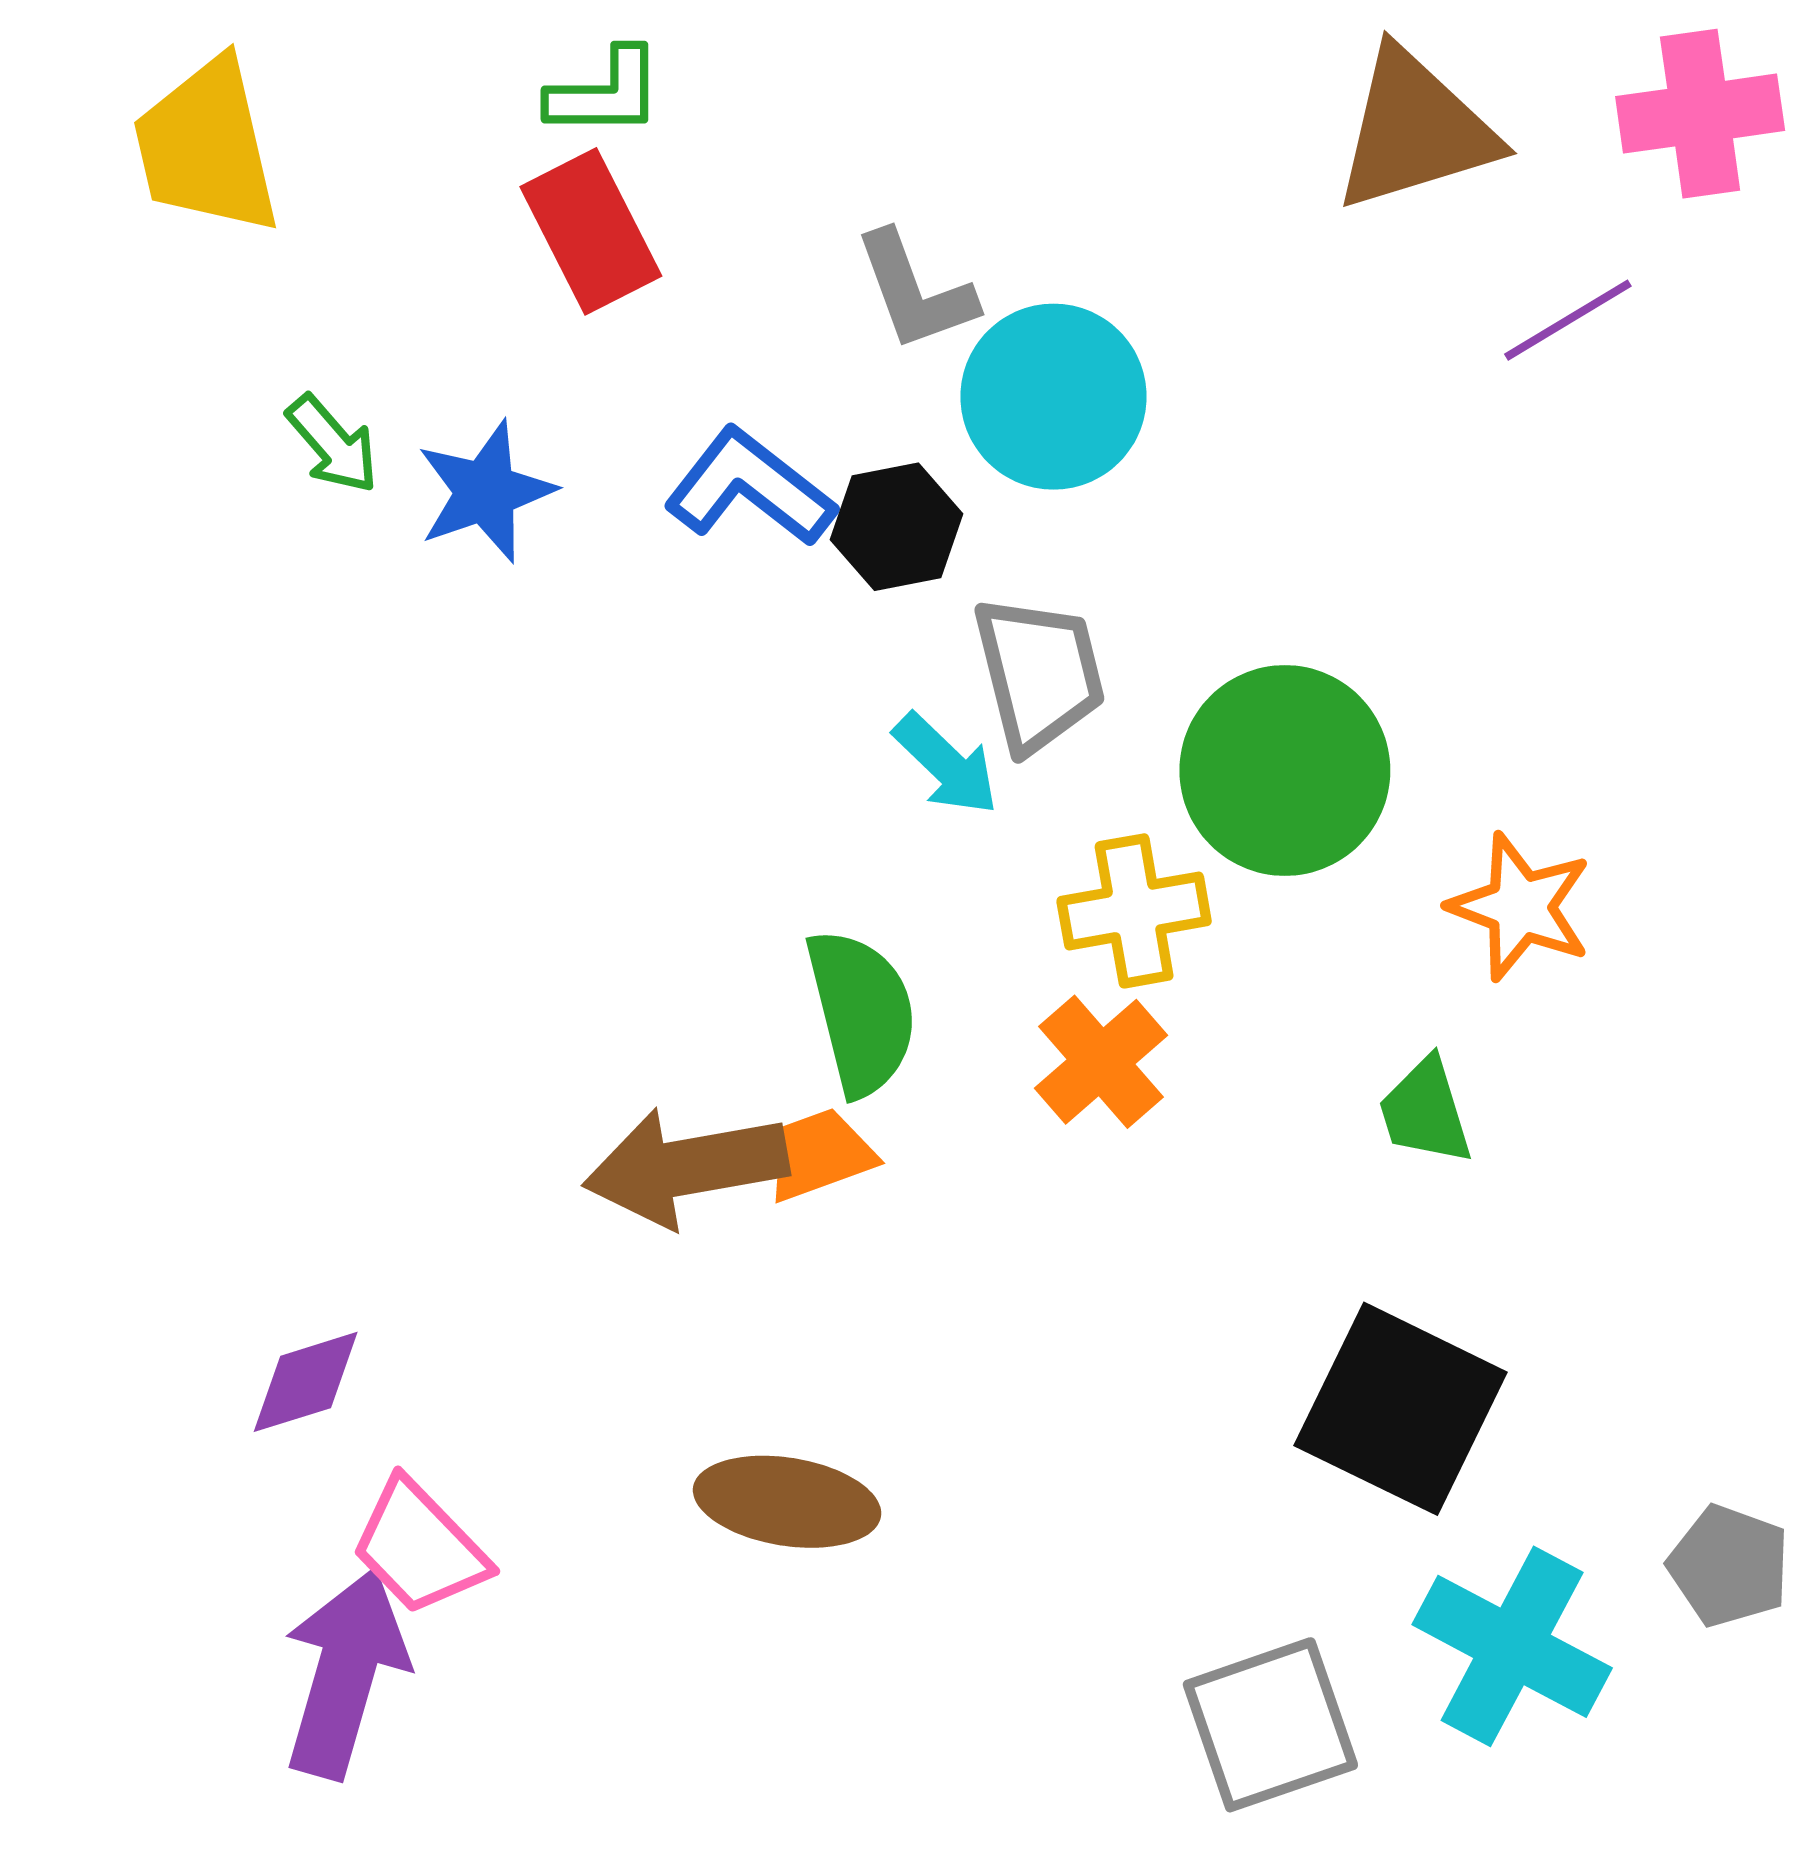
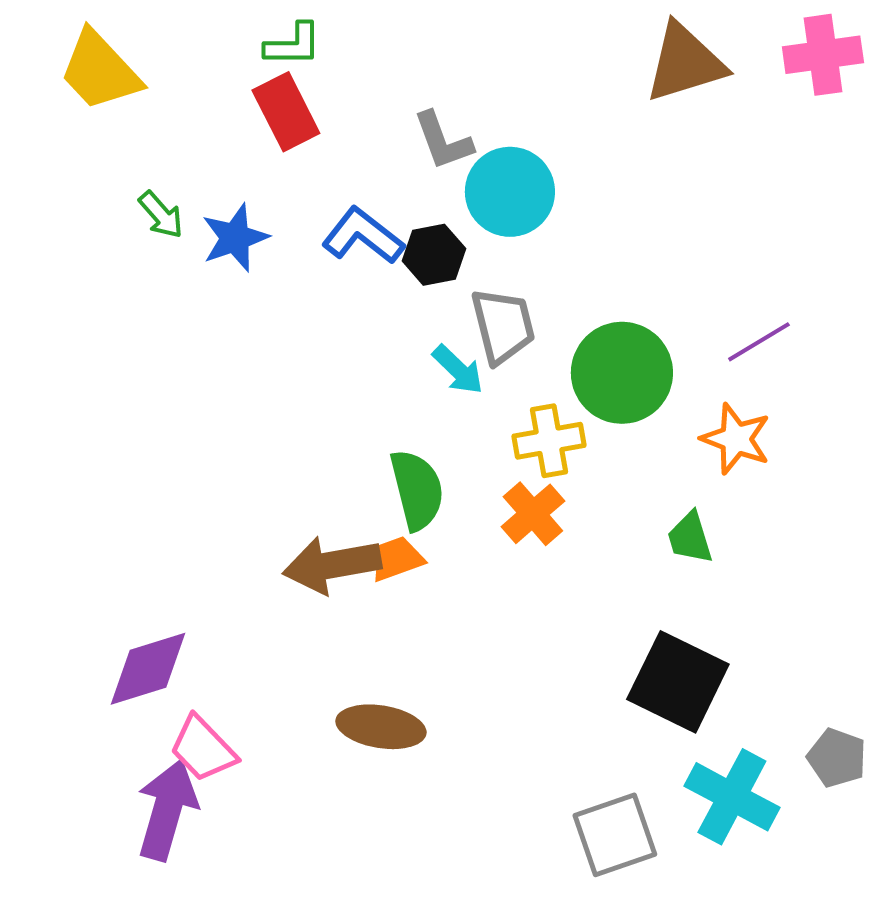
yellow trapezoid: (207, 147) -> (100, 71), turned -30
purple line: (1568, 320) -> (759, 342), moved
purple diamond: (306, 1382) -> (148, 669), size x1.5

